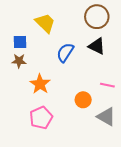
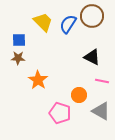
black triangle: (97, 46) -> (92, 57), moved
blue semicircle: (65, 52) -> (68, 24), moved
pink pentagon: (41, 118) -> (60, 113), moved, turned -30

